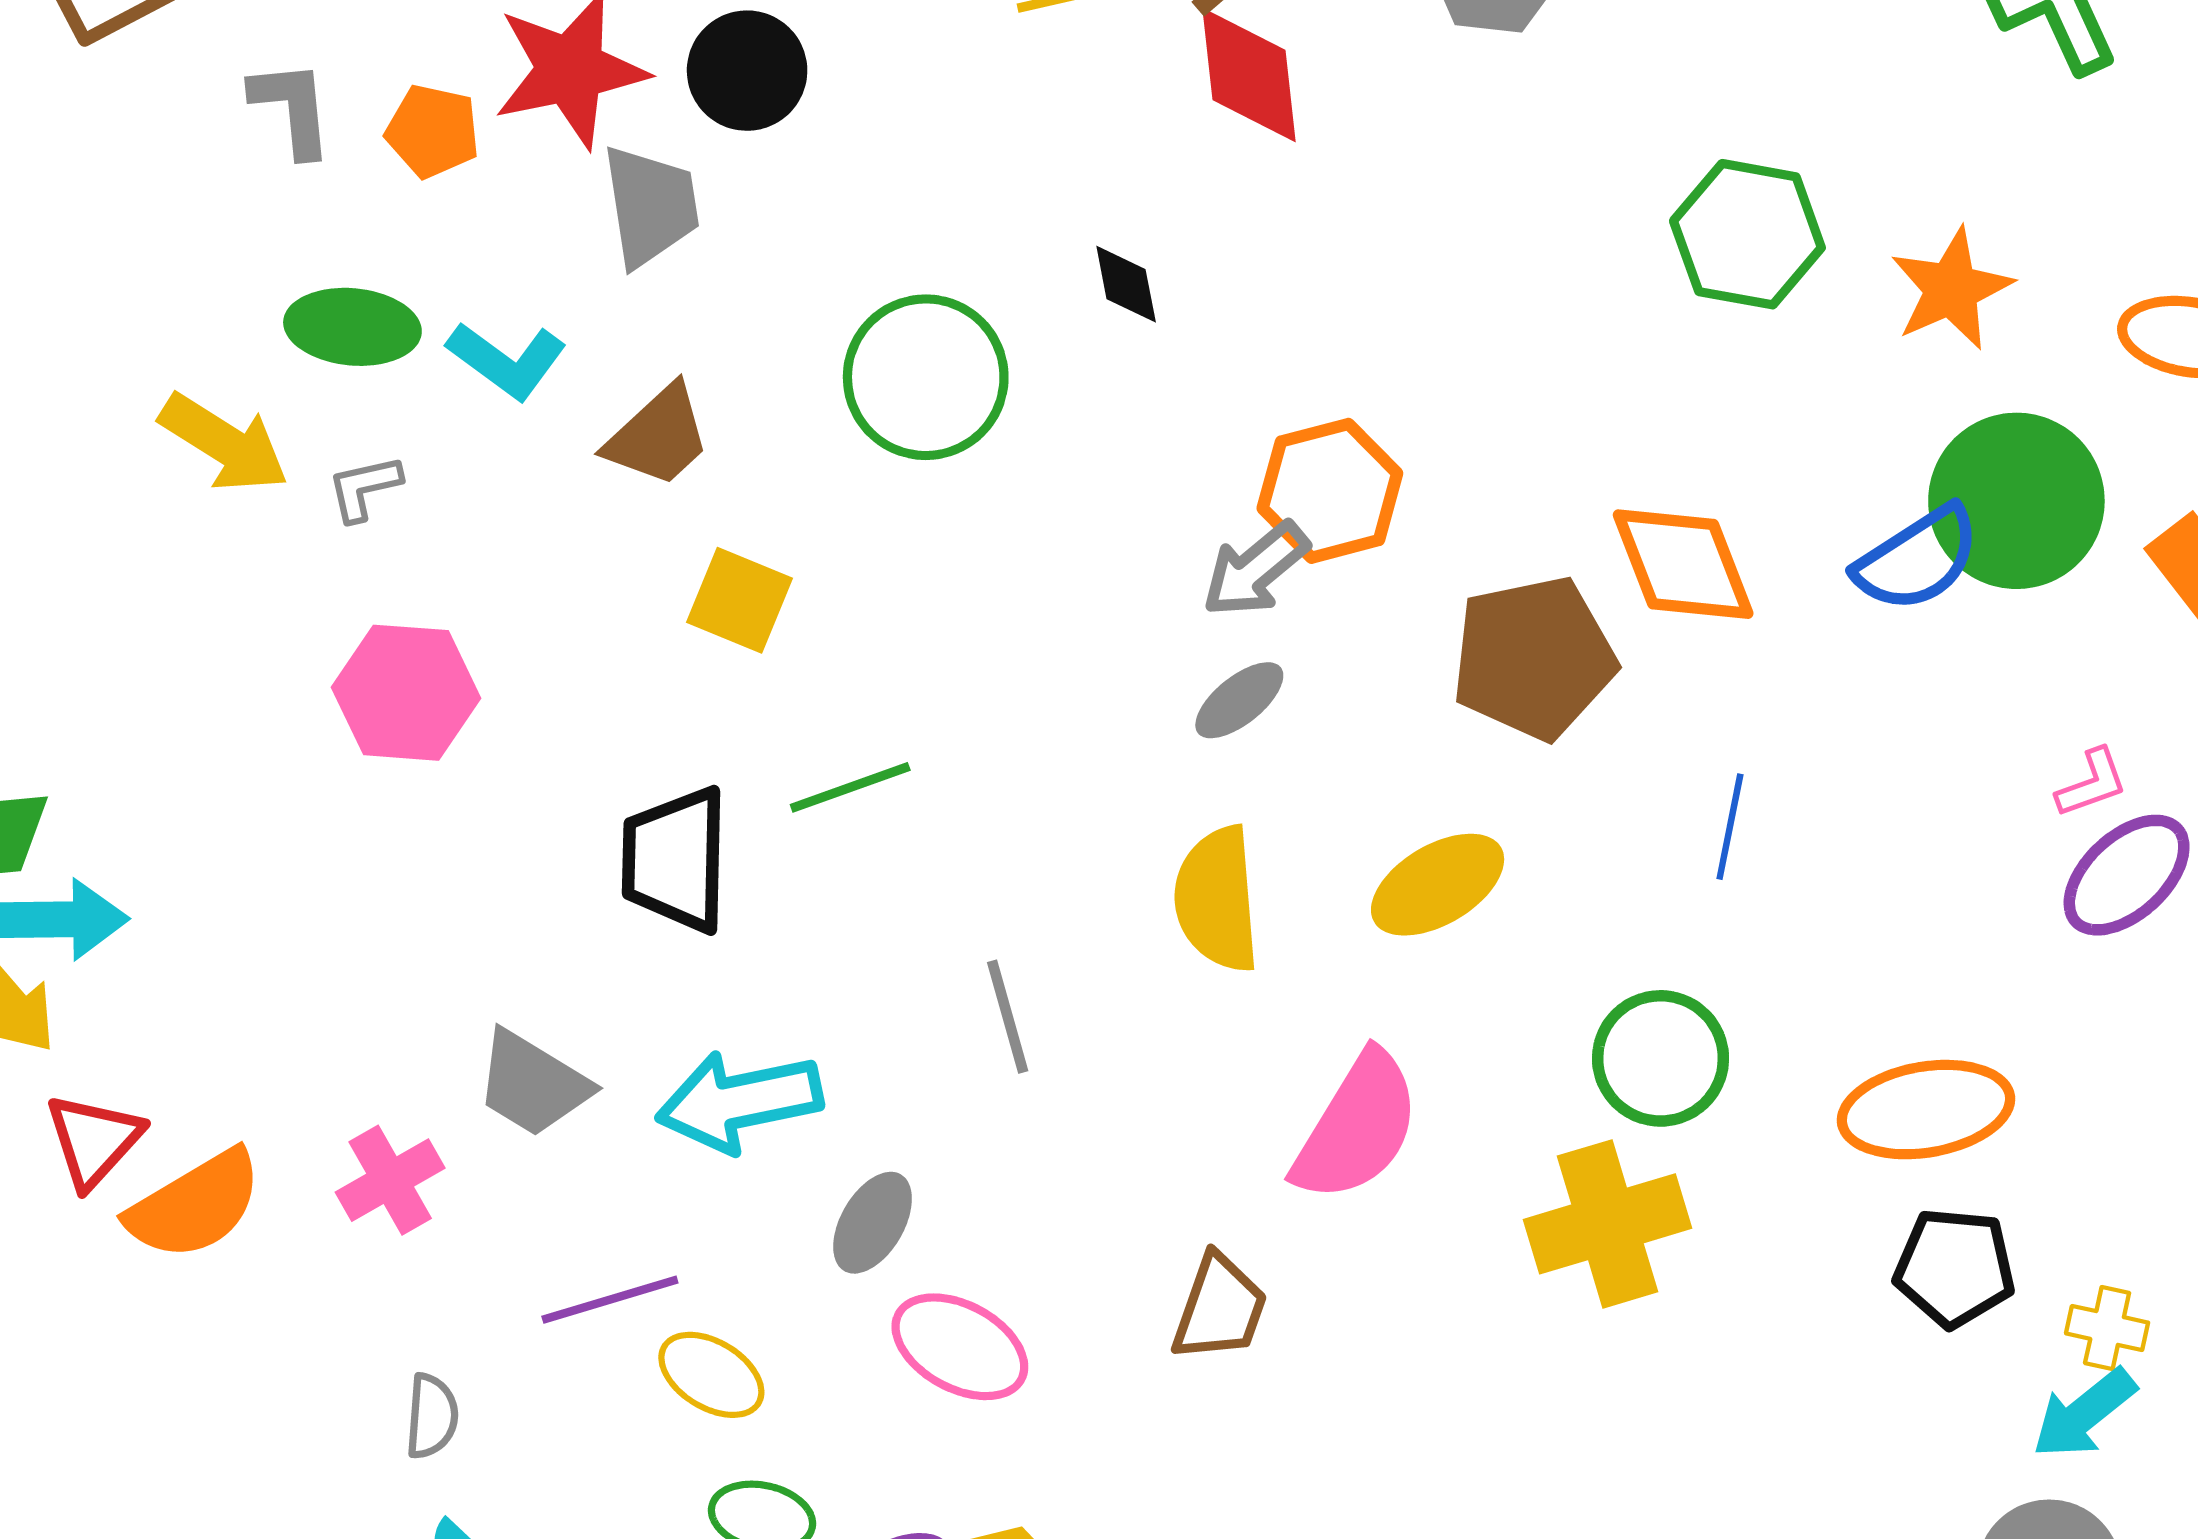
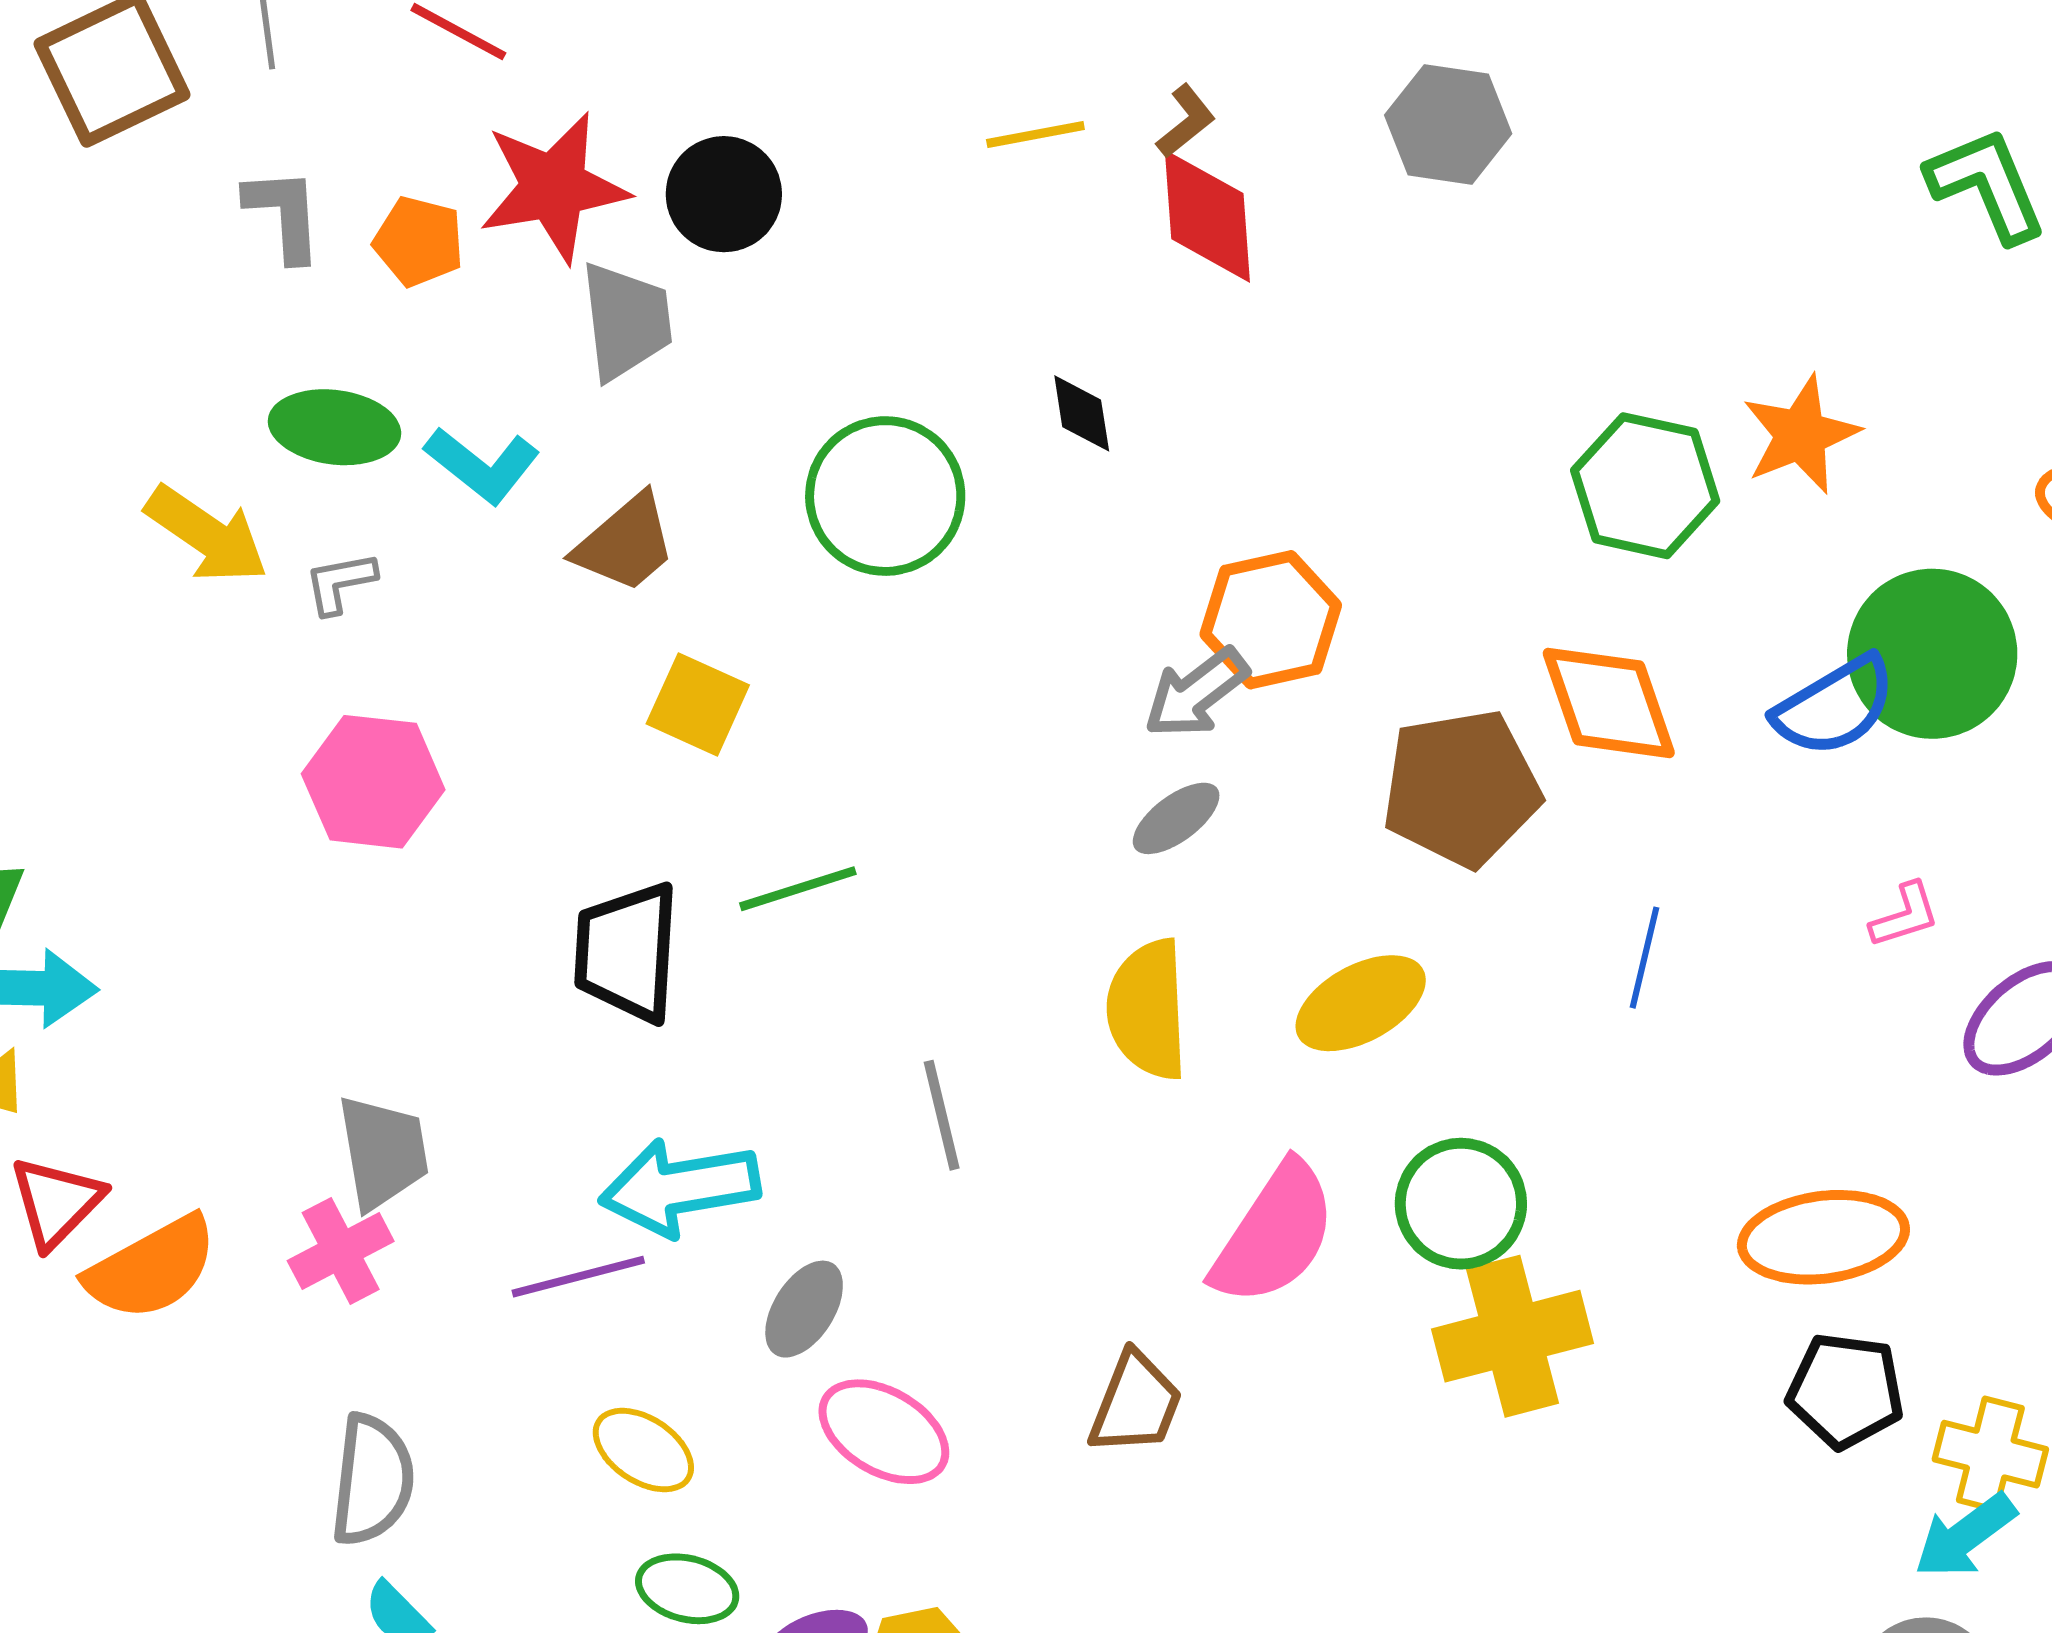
green hexagon: (1747, 234) -> (1645, 486), moved
orange star: (1951, 289) -> (1801, 435), moved
pink L-shape: (2092, 783) -> (1905, 915), moved
green circle: (1661, 1058) -> (1461, 1204), moved
gray trapezoid: (533, 1084) -> (383, 1152), moved, turned -133
purple line: (610, 1300) -> (578, 1277), moved
yellow cross: (2107, 1328) -> (1990, 1454), size x1.4
gray semicircle: (432, 1416) -> (372, 1480), size x1.6

